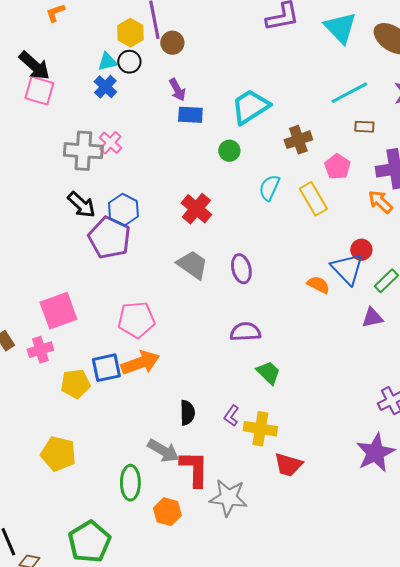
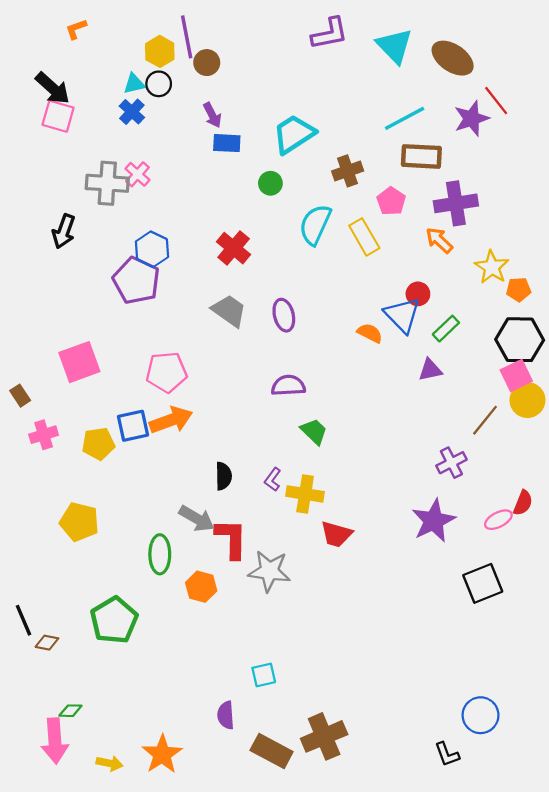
brown rectangle: (364, 127) -> (421, 156), size x1.8
cyan semicircle: (269, 188) -> (315, 225), size x1.4
black arrow: (81, 205) -> (64, 231), moved, turned 68
pink cross: (40, 350) -> (44, 435), moved

